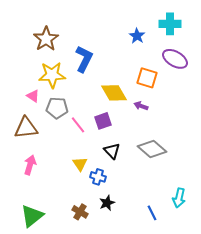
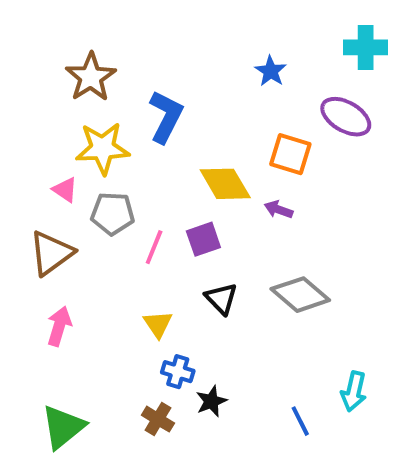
cyan cross: (170, 24) -> (366, 47), moved
pink line: (78, 125) -> (154, 247), turned 60
brown triangle: (26, 128) -> (51, 253), turned -30
blue cross: (98, 177) -> (178, 372), moved

